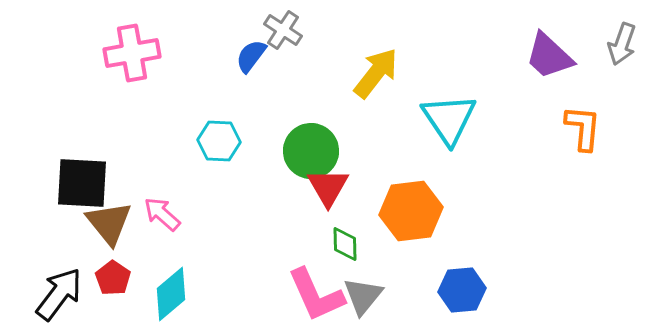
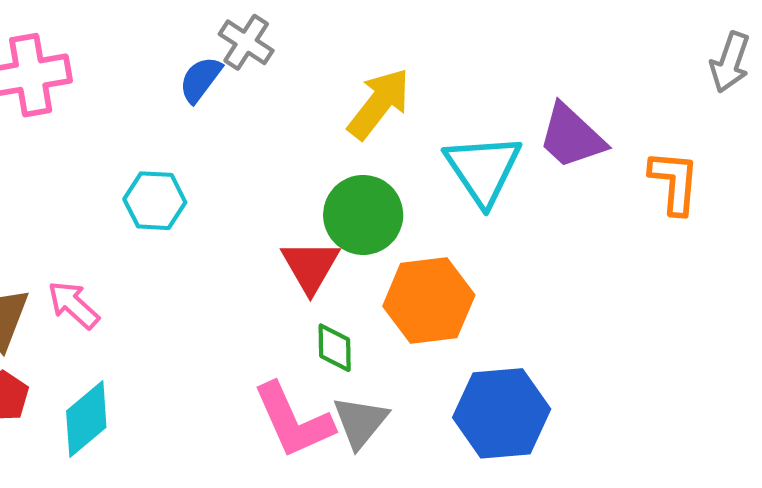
purple trapezoid: (549, 56) -> (572, 136), moved
green circle: (311, 151) -> (363, 215), moved
blue hexagon: (462, 290) -> (502, 413), size x1.4

